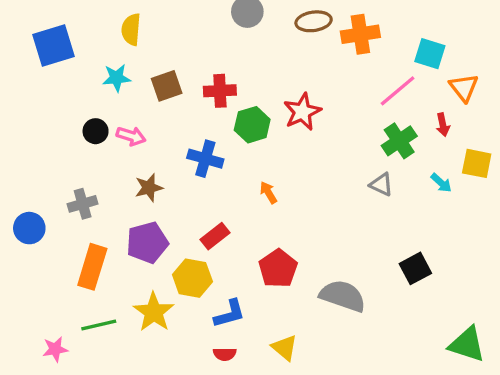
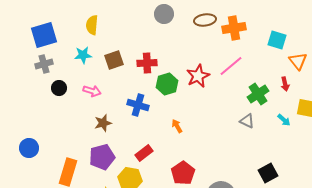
pink line: (398, 91) -> (231, 66), moved
black circle: (96, 131) -> (59, 88), moved
gray cross: (83, 204) -> (44, 64), moved

